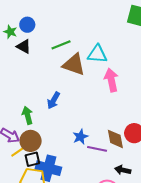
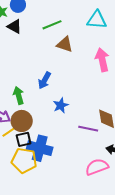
cyan triangle: (97, 54) -> (97, 20), moved
brown triangle: (74, 65) -> (65, 44), size x0.7
blue star: (80, 137) -> (61, 105), moved

